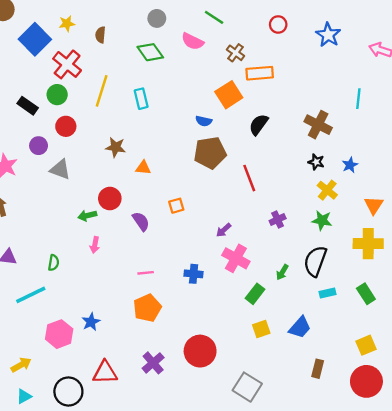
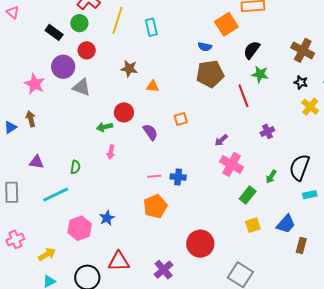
purple circle: (39, 146) -> (63, 67), size x1.5
green star: (322, 220) -> (260, 74), moved
blue cross: (194, 274) -> (178, 177), moved
purple cross: (153, 363) -> (164, 270), moved
brown rectangle: (318, 369) -> (301, 245), moved

